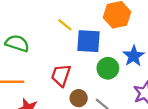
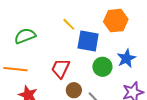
green semicircle: (17, 43) -> (25, 36), turned -45

